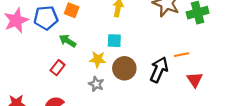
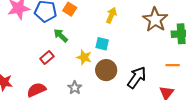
orange line: (182, 55) -> (173, 65), moved
gray star: (96, 84) -> (75, 88), moved

